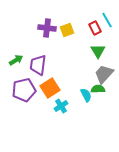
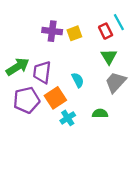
green arrow: (16, 60) -> (18, 67), size x1.5
green semicircle: (98, 89) -> (100, 113), moved
cyan semicircle: (86, 95) -> (78, 80), moved

